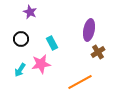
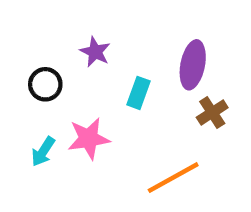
purple star: (30, 12) -> (95, 52), moved
cyan rectangle: (52, 43) -> (139, 93), moved, turned 48

